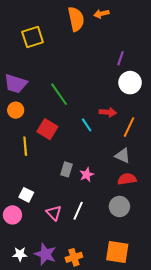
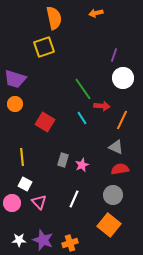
orange semicircle: (76, 19) -> (54, 18), moved
yellow square: (33, 37) -> (44, 47), moved
green line: (59, 94) -> (83, 89), moved
yellow line: (25, 146) -> (22, 157), moved
pink triangle: (54, 213) -> (39, 202), moved
orange square: (117, 252) -> (109, 225), moved, turned 30

